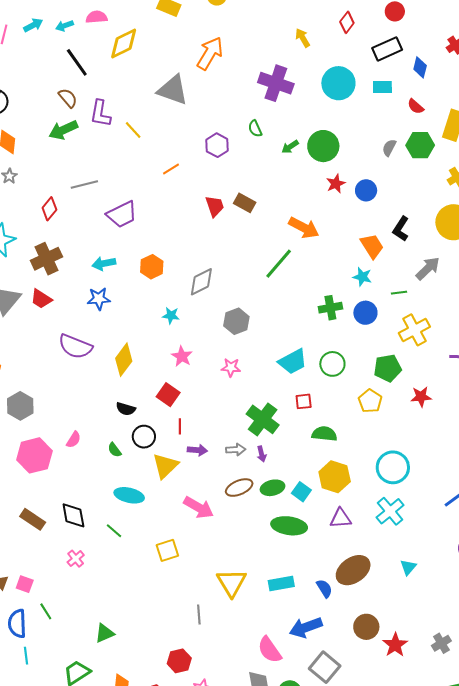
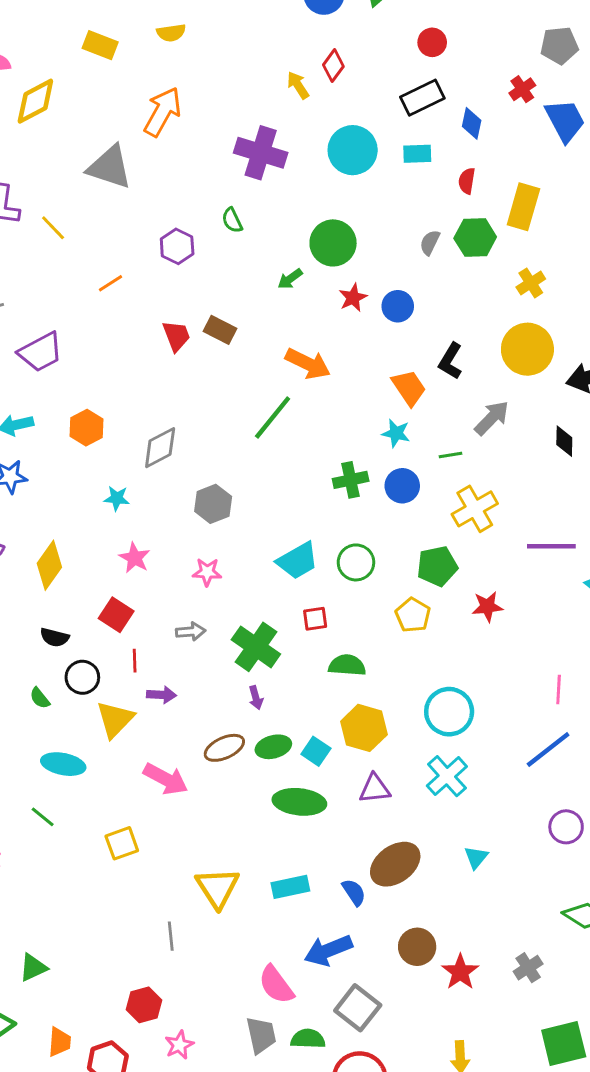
red diamond: (347, 22) -> (333, 66), moved
red semicircle: (416, 106) -> (467, 181), turned 60
green arrow: (290, 147) -> (290, 279), moved
gray arrow: (236, 450) -> (191, 632), moved

